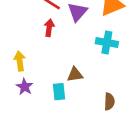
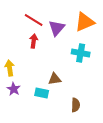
cyan rectangle: (59, 92) -> (42, 93), turned -72
brown semicircle: (109, 102) -> (76, 105), moved

